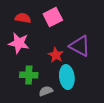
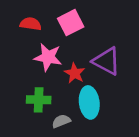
pink star: (19, 43) -> (48, 57), moved

